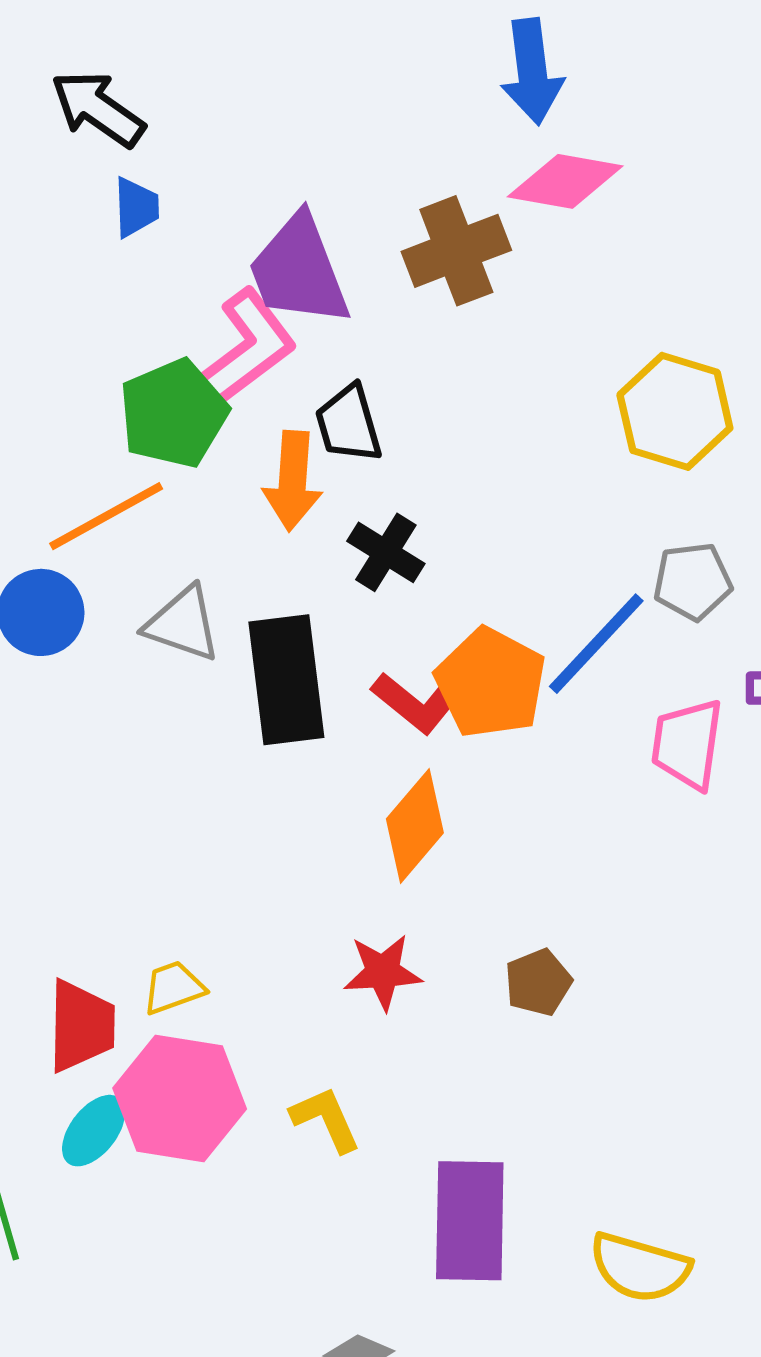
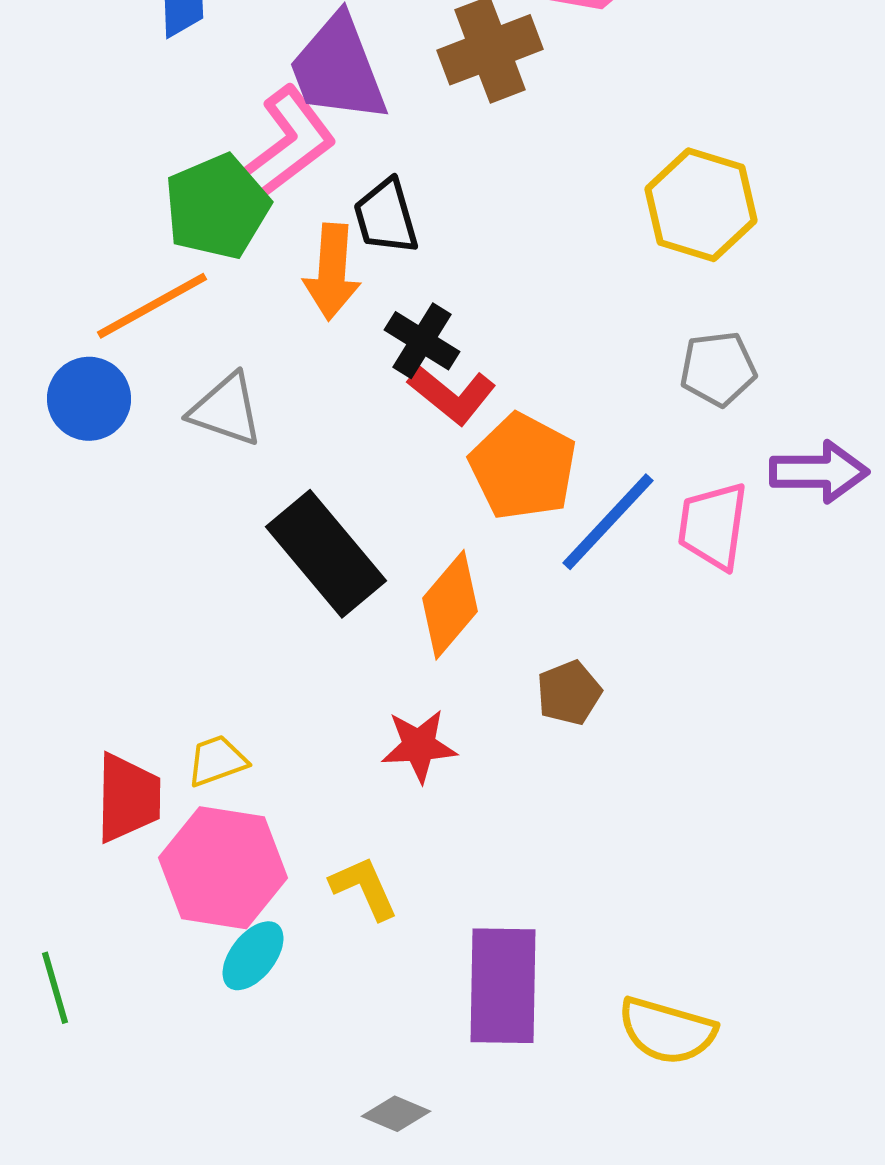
blue line: (596, 644) -> (608, 522), moved
black rectangle: (286, 680) -> (326, 554), moved, turned -33
red L-shape: (417, 703) -> (452, 395), moved
brown pentagon: (538, 982) -> (569, 693), moved
cyan ellipse: (94, 1131) -> (253, 956), moved

